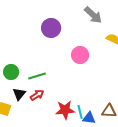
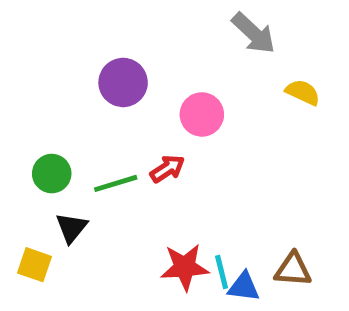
purple circle: (51, 28) -> (123, 82), moved
pink circle: (80, 55) -> (202, 114), moved
red arrow: (37, 95) -> (167, 169), moved

